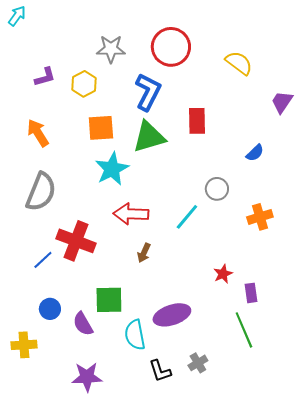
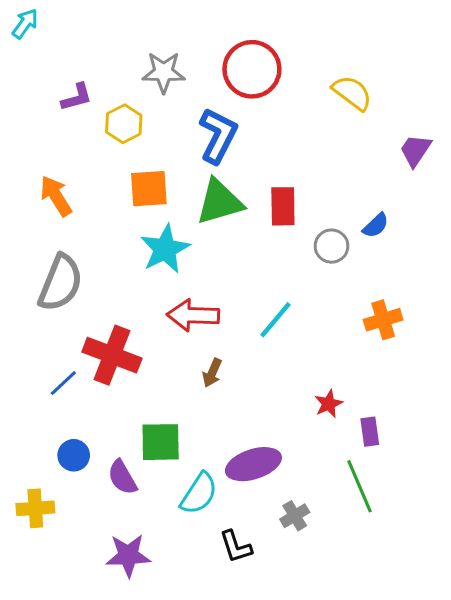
purple L-shape: (45, 77) -> (77, 97), moved
red rectangle: (197, 121) -> (283, 206), moved
gray circle: (217, 189) -> (332, 246), moved
cyan semicircle: (135, 335) -> (199, 494), turned -136
gray cross: (198, 363) -> (295, 516), moved

